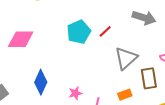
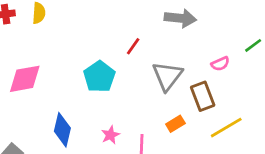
cyan pentagon: (79, 32) -> (99, 77), moved

